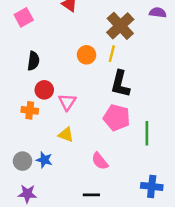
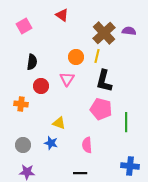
purple semicircle: (158, 13) -> (129, 31), moved
pink triangle: (67, 102) -> (67, 79), moved
orange cross: (30, 110) -> (21, 104), moved
blue star: (44, 160) -> (51, 143), moved
pink semicircle: (100, 161) -> (87, 145), turned 35

